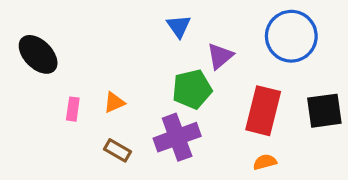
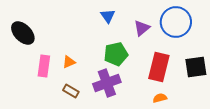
purple triangle: (220, 56) -> (142, 28), moved
pink rectangle: (73, 109) -> (44, 66), size x1.5

